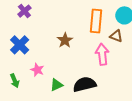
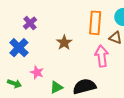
purple cross: (24, 11) -> (30, 23), moved
green arrow: (15, 81) -> (14, 83), turned -48

